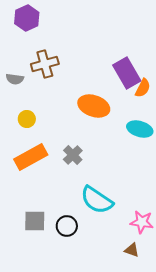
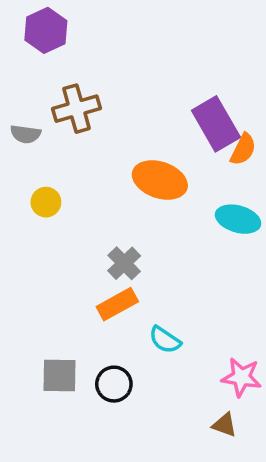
orange rectangle: (31, 157) -> (117, 304), moved, size x0.7
cyan semicircle: (97, 200) -> (165, 340), size x0.6

